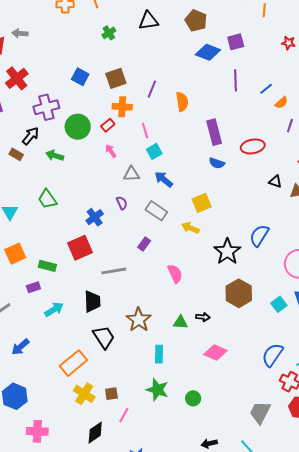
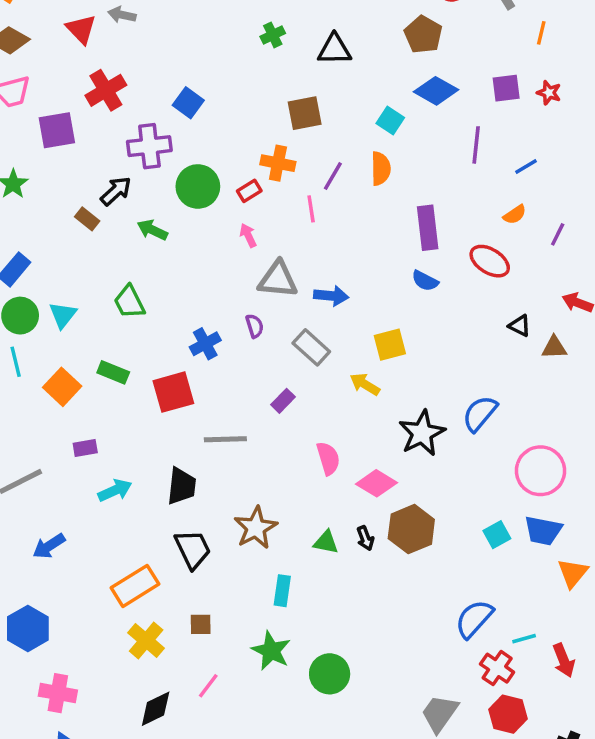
black triangle: (148, 21) -> (335, 49), moved
purple square: (236, 42) -> (506, 88), moved
red star: (288, 43) -> (549, 93), moved
blue square: (80, 77) -> (188, 103), moved
brown square: (116, 78) -> (305, 113), moved
purple line: (152, 89) -> (333, 176), moved
orange semicircle: (281, 103) -> (515, 215), moved
red ellipse: (253, 146) -> (490, 261), turned 35
cyan square: (154, 151) -> (390, 121), moved, turned -35
gray triangle: (131, 174) -> (278, 279), size x1.4
blue arrow: (164, 179) -> (331, 296), turned 138
orange square: (15, 254) -> (62, 387), turned -30
green rectangle: (47, 266) -> (113, 372), moved
brown hexagon: (239, 293) -> (411, 529), moved
black arrow: (203, 317) -> (365, 538), turned 56
pink diamond: (215, 352) -> (376, 483), moved
brown square: (111, 394) -> (201, 624), moved
green circle: (193, 398) -> (330, 674), size x1.5

